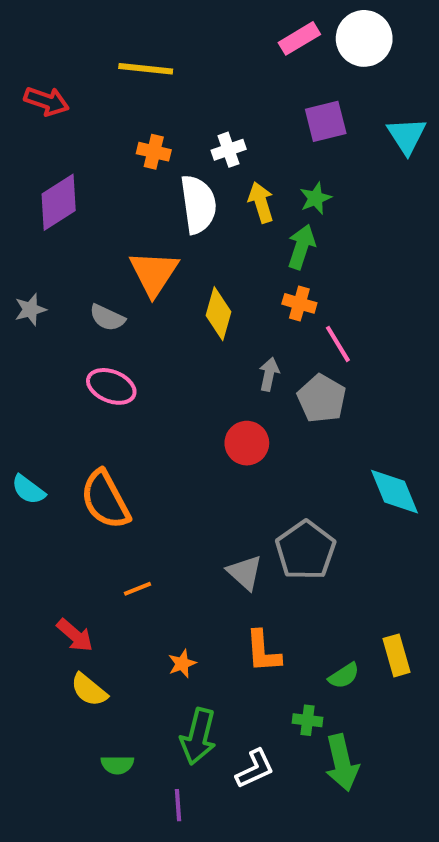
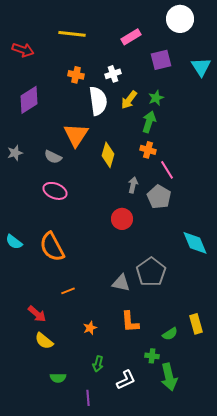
pink rectangle: (299, 38) -> (131, 37), moved
yellow arrow: (261, 202) -> (129, 100), turned -126
gray triangle: (245, 573) -> (121, 283), turned -30
green arrow: (198, 736) -> (98, 364), size x0.6

